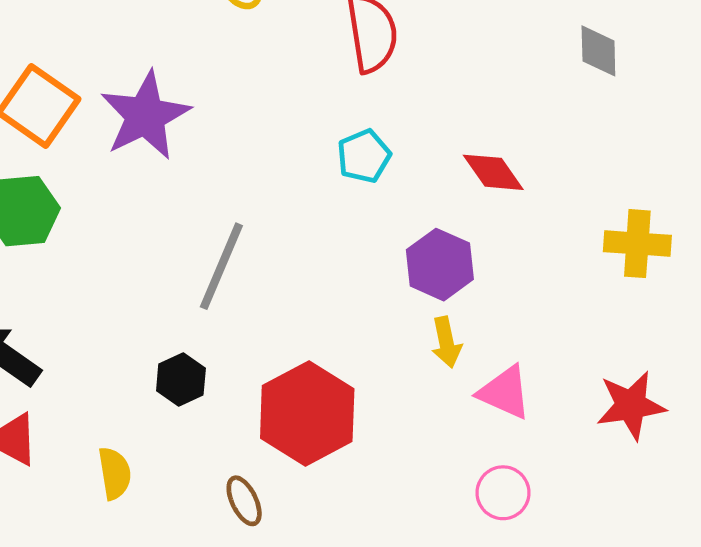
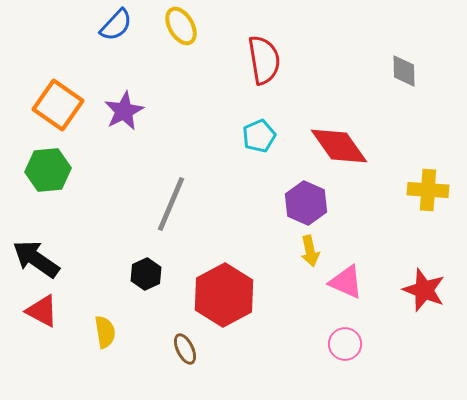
purple star: (145, 116) -> (124, 111), size x0.7
red diamond: (493, 172) -> (339, 146), size x1.5
red star: (631, 405) -> (424, 290), turned 30

